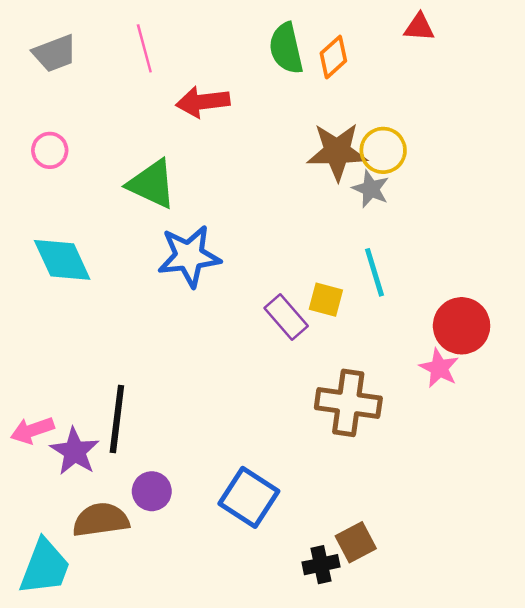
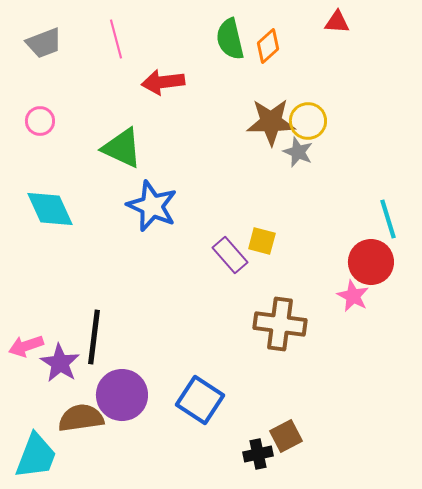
blue star: (189, 256) -> (152, 206), turned 30
cyan line: (374, 272) -> (388, 219), moved
purple circle: (152, 491) -> (122, 395), size x1.6

